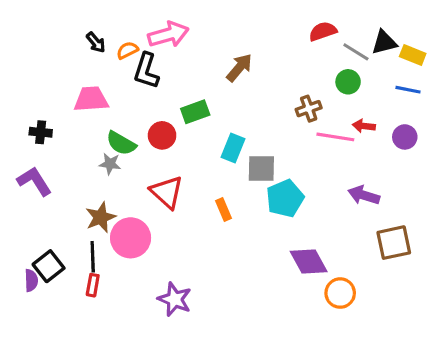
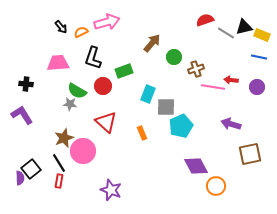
black L-shape: (146, 71) -> (93, 58), moved
green circle: (348, 82) -> (174, 57), moved
black line: (93, 257) -> (59, 163), turned -30

